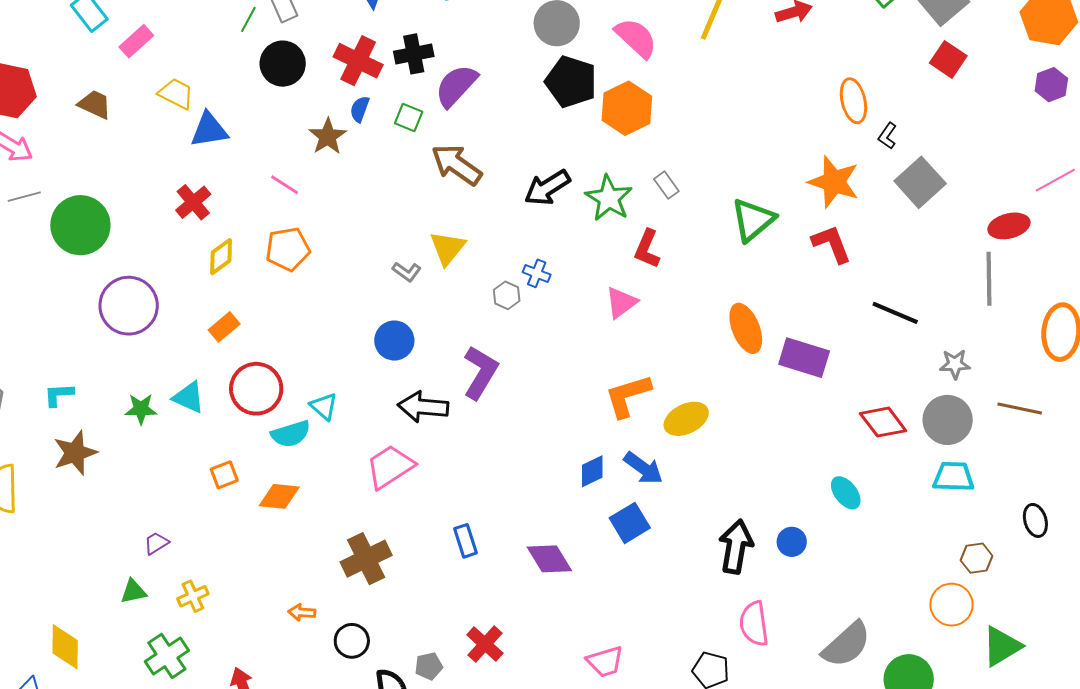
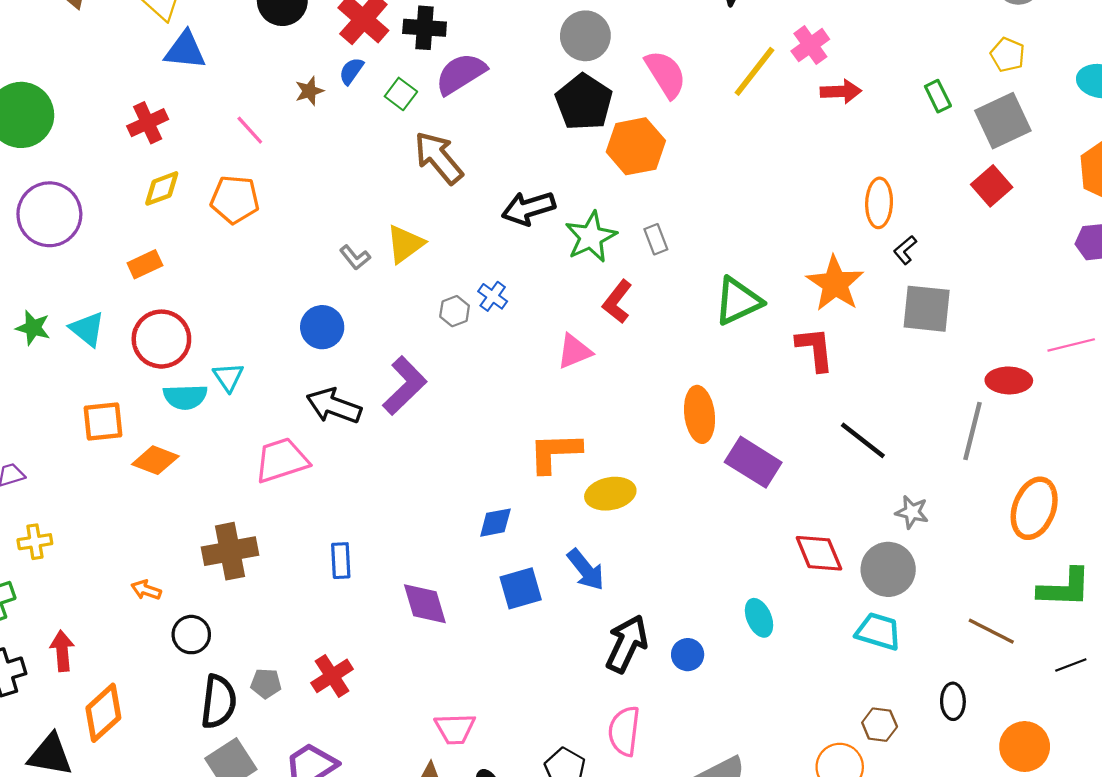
brown star: (328, 136) -> (309, 91), size x0.7
gray square: (920, 182) -> (927, 309), turned 33
brown line: (1020, 409) -> (991, 631), moved
blue arrow: (643, 468) -> (586, 570), moved
orange square: (224, 475) -> (103, 421), size x1.4

